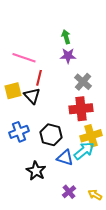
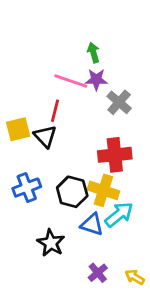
pink line: (24, 58) -> (71, 81), moved
gray cross: (83, 82) -> (119, 102), moved
yellow cross: (91, 136) -> (103, 190), moved, turned 35

